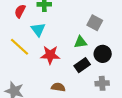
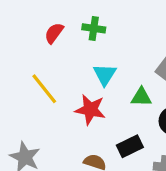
cyan triangle: (38, 30) -> (105, 75), moved
black rectangle: (82, 65) -> (130, 146), moved

